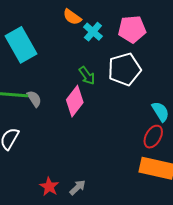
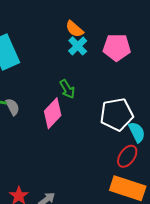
orange semicircle: (72, 17) -> (74, 29), moved
white pentagon: (124, 69) -> (117, 114), moved

